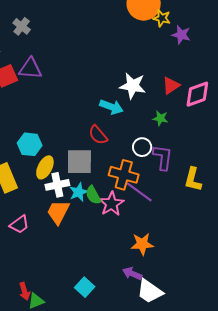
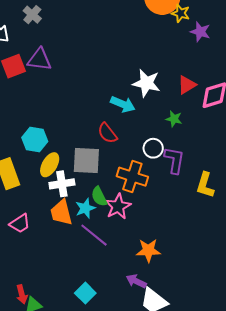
cyan star: (79, 192) -> (85, 208), moved
purple line: (139, 192) -> (94, 235), moved
orange trapezoid: (58, 212) -> (61, 212), turned -44

